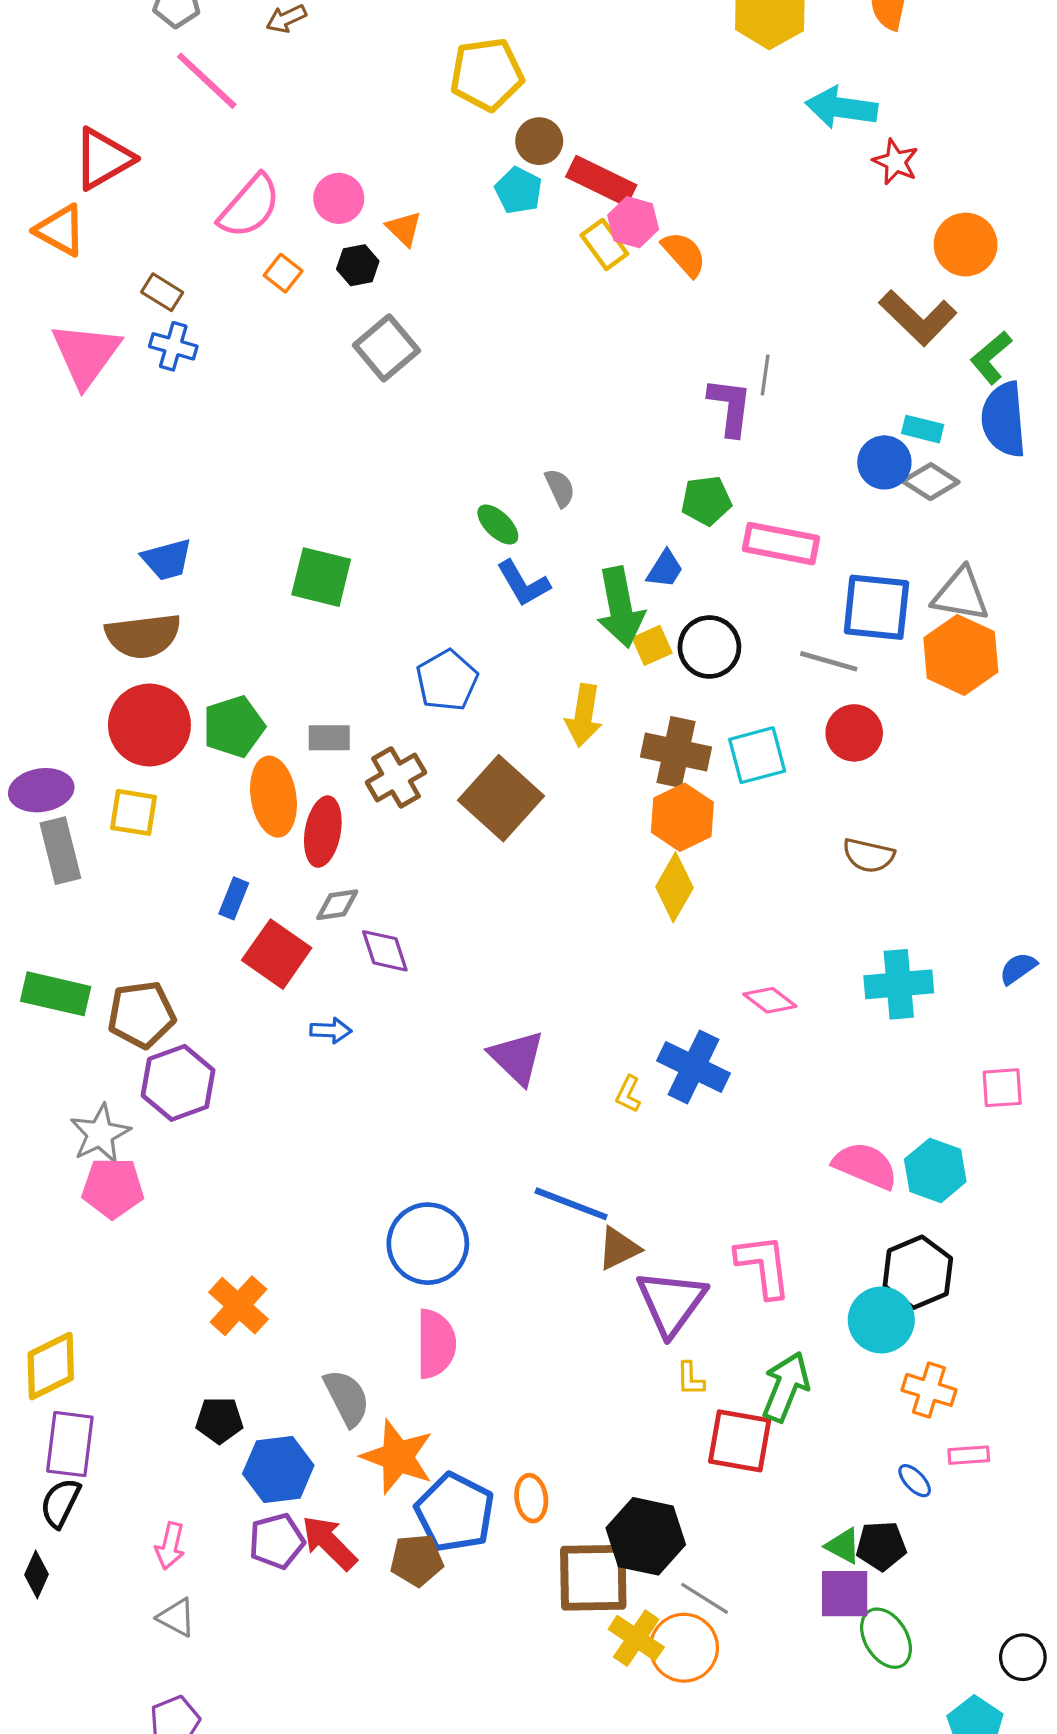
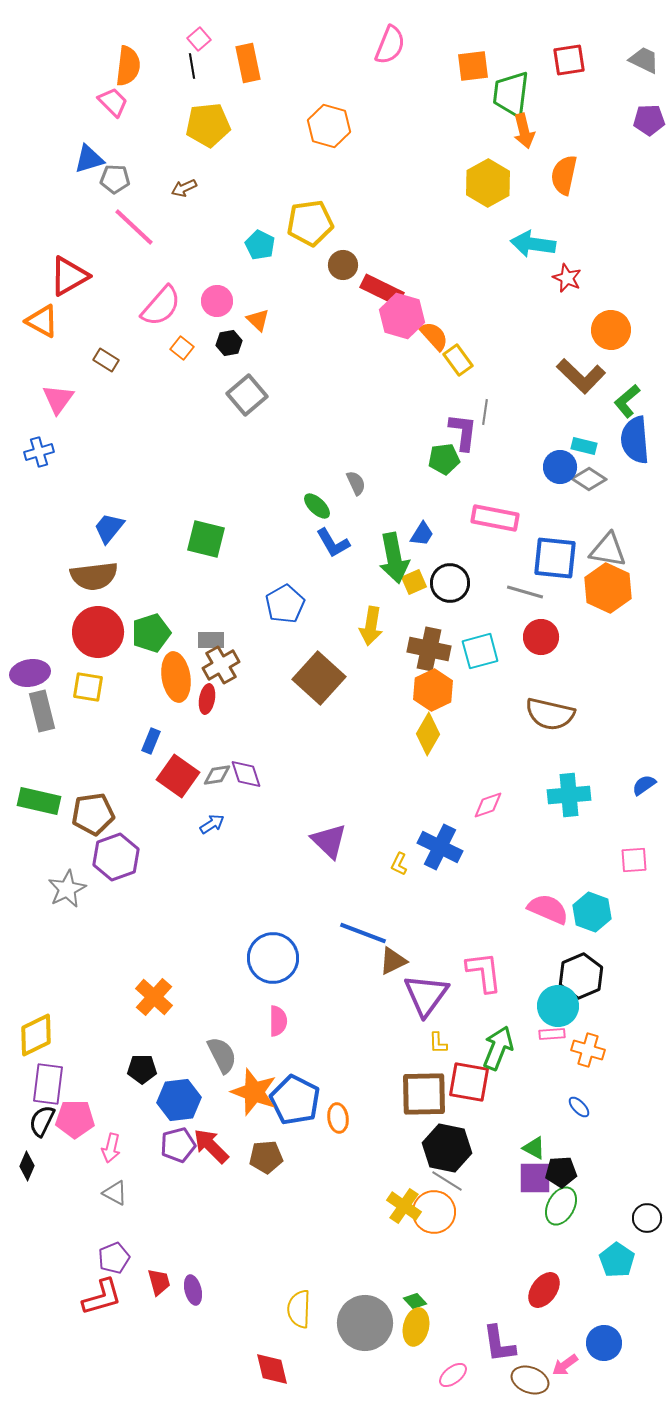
cyan pentagon: (519, 190) -> (260, 245), moved
pink hexagon: (633, 222) -> (402, 316), size x1.4
yellow rectangle: (604, 245) -> (458, 360), moved
blue cross: (173, 346) -> (39, 452), moved, turned -32
pink triangle: (86, 354) -> (58, 399), size x0.7
green pentagon: (706, 501) -> (444, 459), moved
blue trapezoid: (167, 560) -> (109, 528), turned 144
brown cross: (396, 777) -> (221, 665), moved
red ellipse: (323, 832) -> (207, 699), size x0.7
brown semicircle: (869, 855) -> (550, 714), size x1.5
gray diamond: (337, 905) -> (217, 775), moved
pink diamond: (770, 1000) -> (488, 805), turned -56
blue arrow: (331, 1030) -> (212, 824), turned -35
pink pentagon: (113, 1188) -> (75, 1119), moved
pink semicircle: (436, 1344) -> (278, 1021), size x0.7
pink rectangle: (969, 1455) -> (552, 1034), moved
blue pentagon: (455, 1512) -> (295, 1100), moved
black hexagon: (646, 1536) -> (447, 1148), moved
black pentagon: (881, 1546) -> (561, 1172), moved
brown square: (593, 1578) -> (424, 1094), moved
green ellipse: (886, 1638) -> (561, 1206), turned 60

